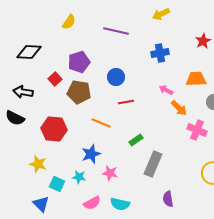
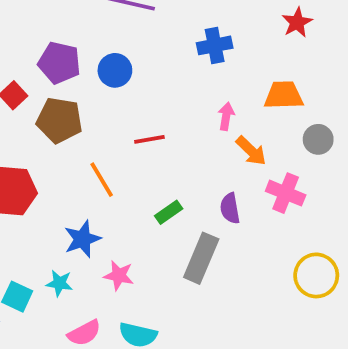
purple pentagon: (79, 62) -> (59, 63), turned 30
blue circle: (116, 77) -> (115, 70), moved
pink arrow: (166, 90) -> (226, 116), turned 72
orange line: (101, 123) -> (102, 180), turned 36
purple semicircle: (168, 199) -> (230, 208), moved

